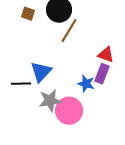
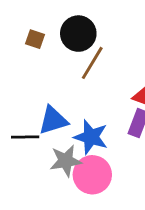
blue triangle: (41, 72) -> (53, 120), turned 30
blue star: (86, 84) -> (91, 137), moved, size x1.4

